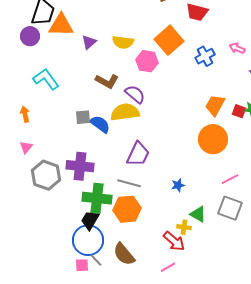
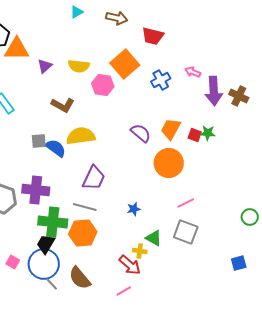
purple semicircle: (135, 94) -> (141, 133), moved
pink square: (82, 265) -> (13, 262), moved, turned 32

